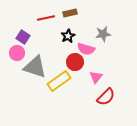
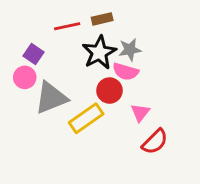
gray star: (103, 34) -> (130, 50), moved
black star: (68, 36) -> (99, 53), size x1.6
gray triangle: (35, 67) -> (51, 98), turned -40

